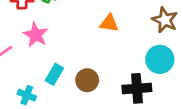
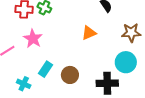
brown star: (165, 20) -> (131, 33), turned -30
orange triangle: (109, 23) -> (89, 33), turned -35

